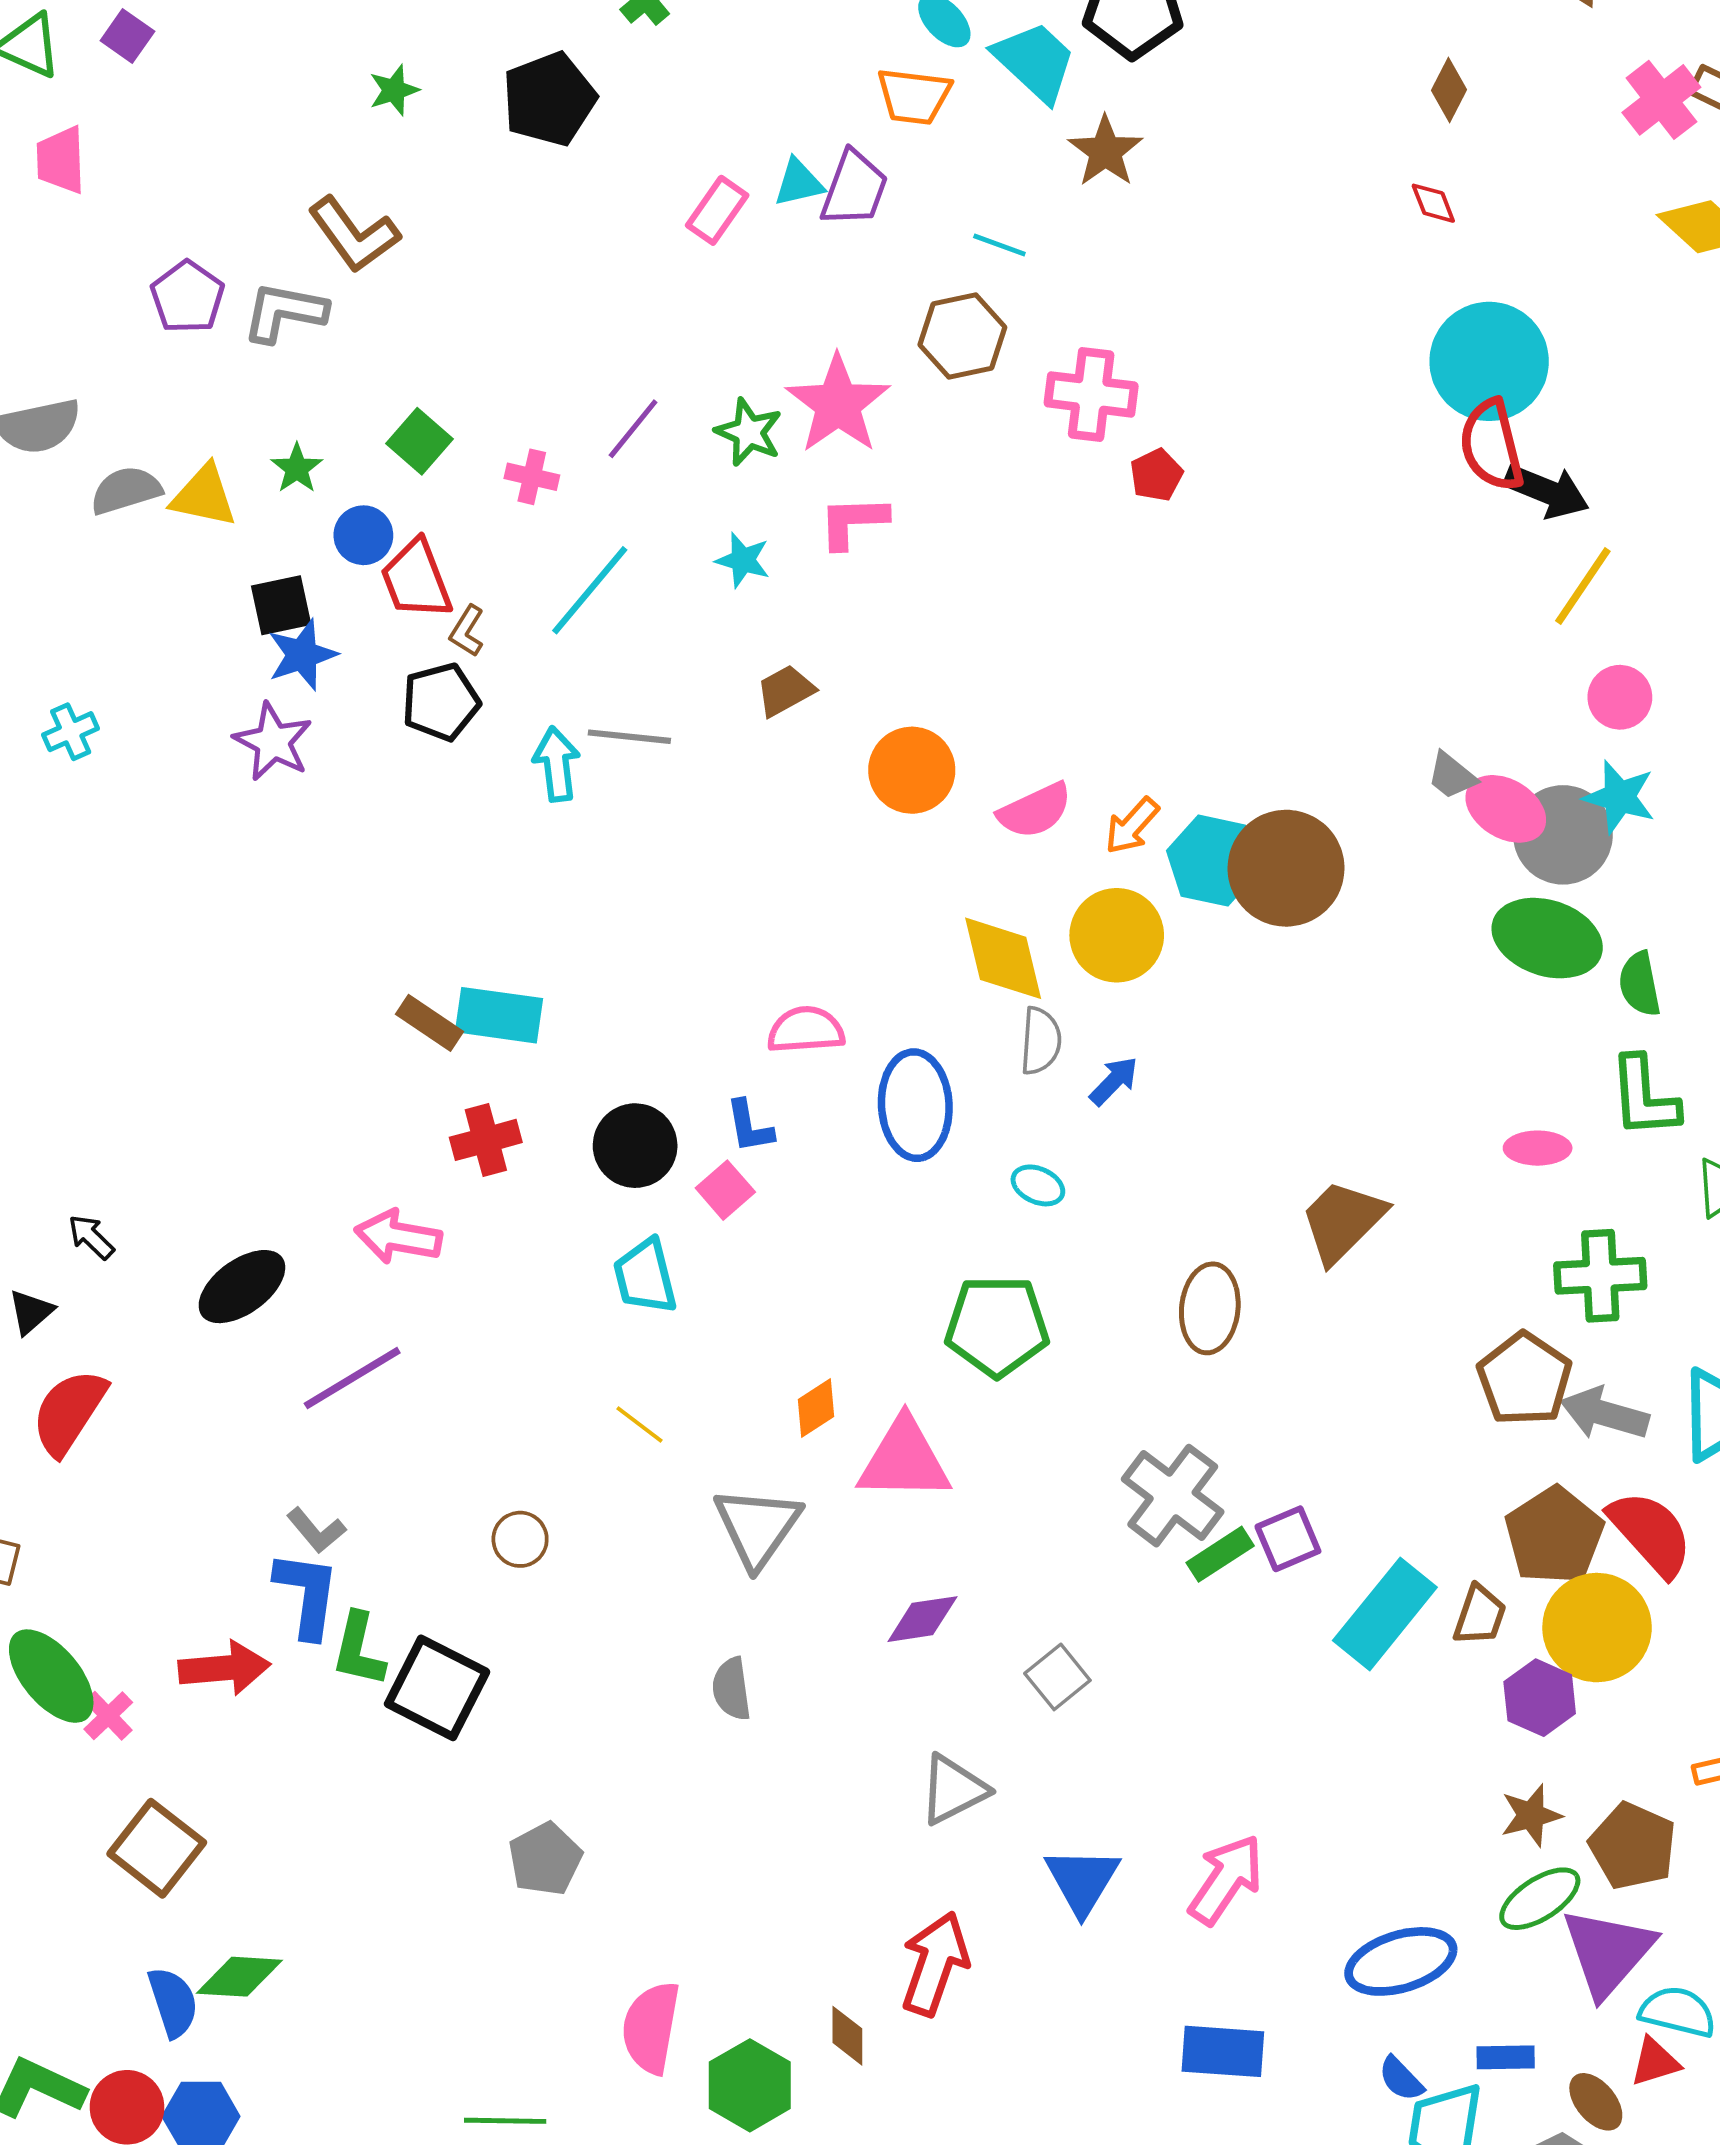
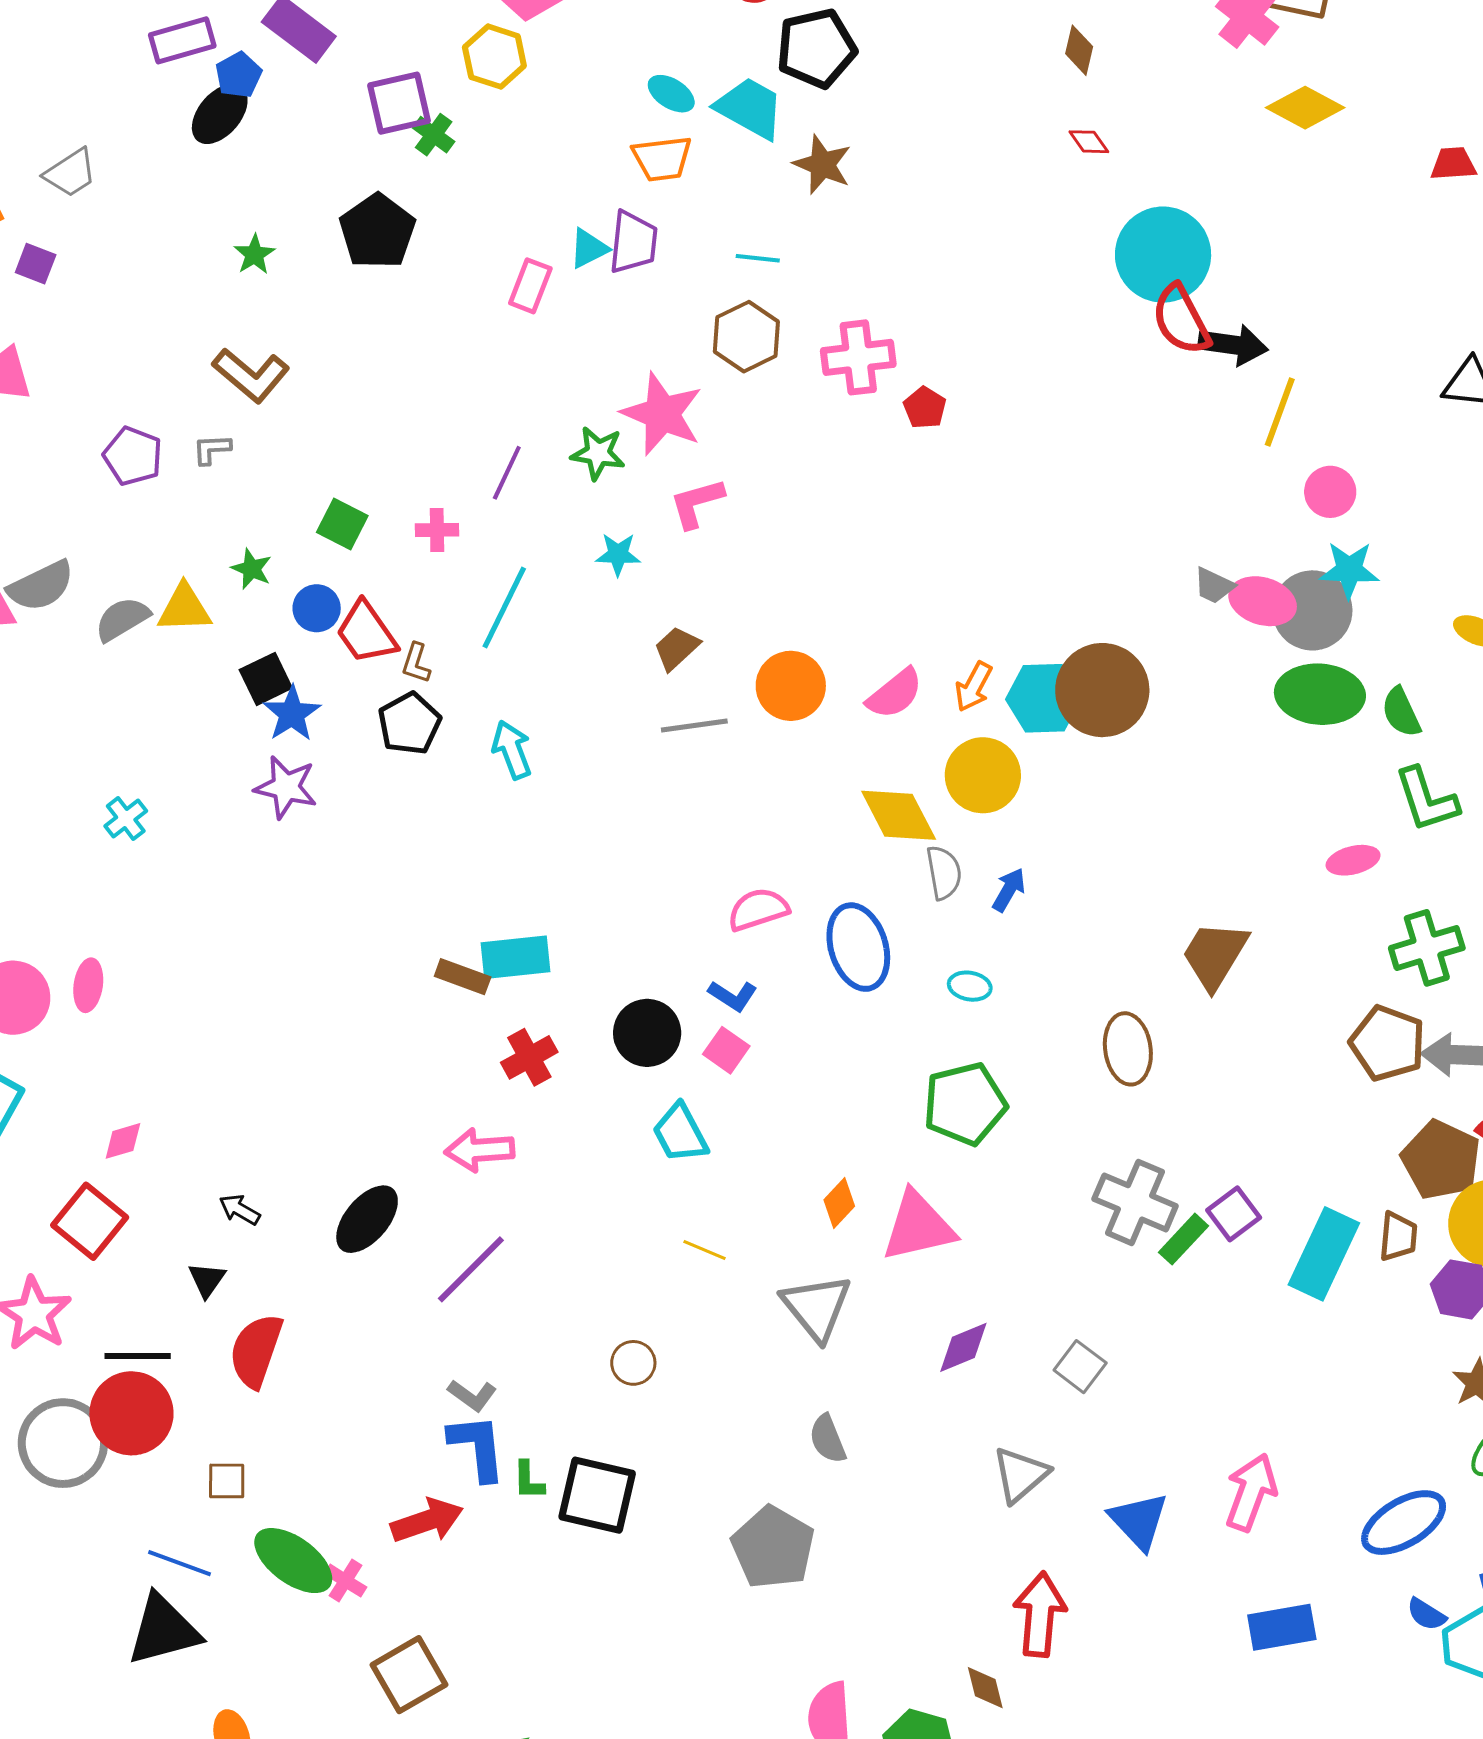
gray L-shape: (284, 312) -> (212, 449), size x0.6
gray line: (629, 737) -> (694, 725), moved
blue L-shape: (749, 1126) -> (733, 996), turned -33
green L-shape: (359, 1650) -> (528, 1480), size x0.7
brown square: (157, 1848) -> (409, 1675), turned 36
gray pentagon: (545, 1859) -> (773, 1547), moved, size x1.4

